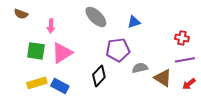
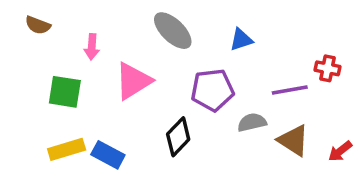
pink triangle: (62, 53) -> (133, 81), moved
purple line: (185, 60) -> (290, 90), moved

